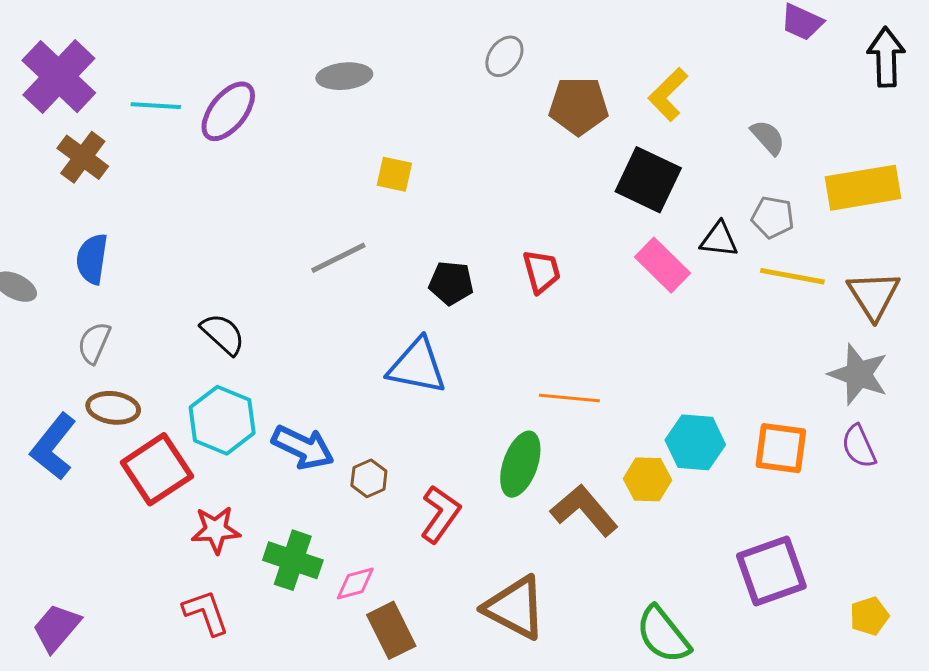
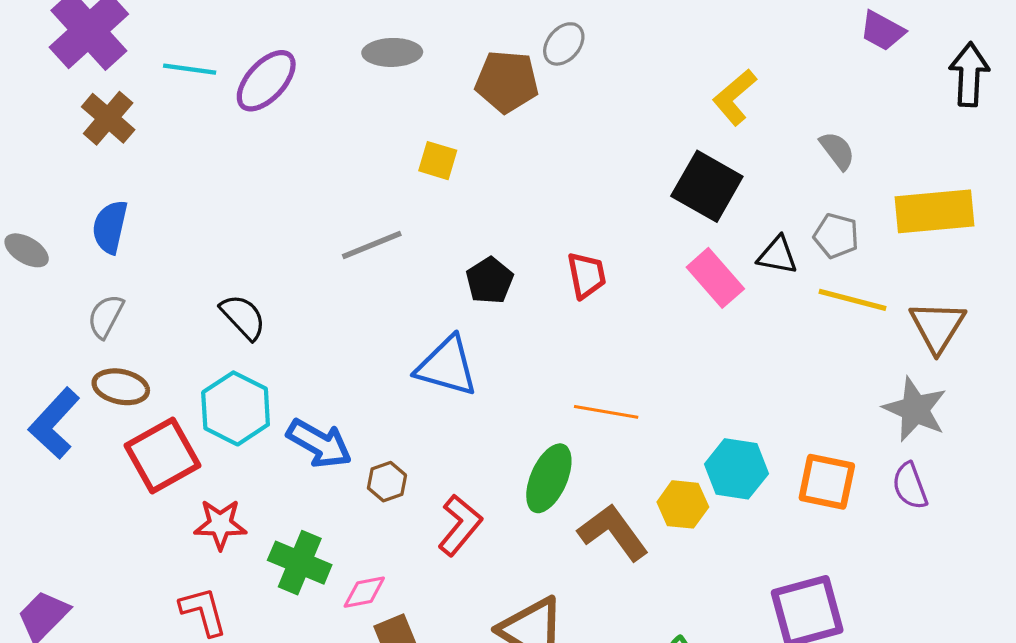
brown pentagon: (579, 106) -> (507, 82), moved
black pentagon: (451, 283) -> (490, 281), turned 30

